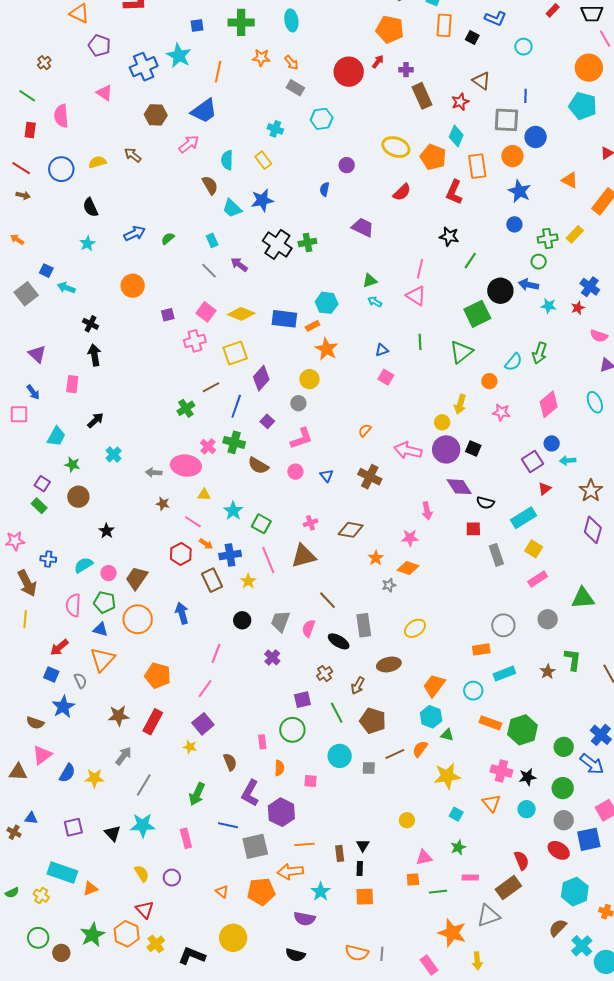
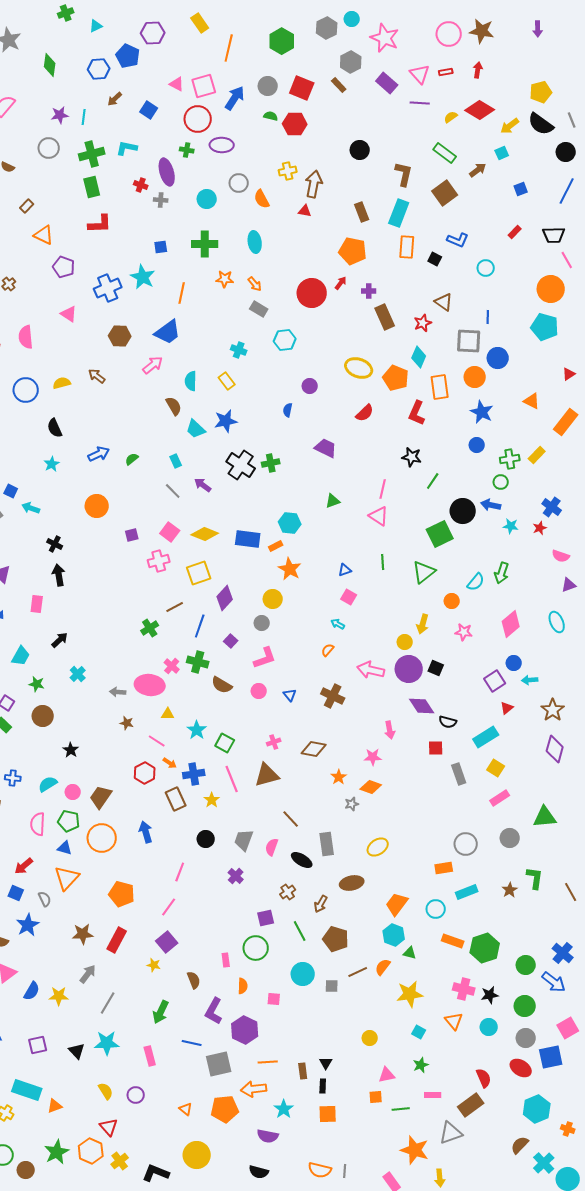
cyan arrow: (375, 302) -> (338, 624), moved

